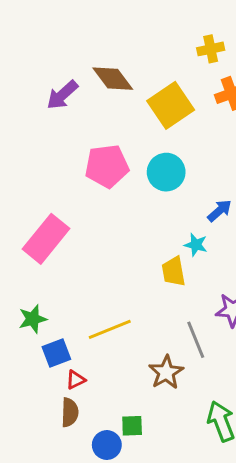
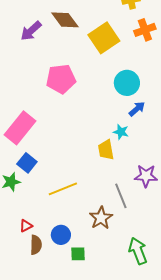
cyan circle: (166, 172) -> (127, 83), moved
blue square: (56, 353) -> (27, 163), moved, turned -30
red triangle: (76, 380) -> (26, 226), moved
blue circle: (107, 445) -> (61, 235), moved

